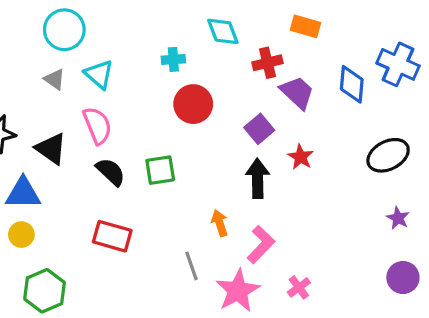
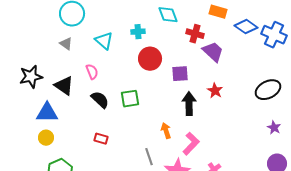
red cross: (268, 63) -> (195, 34), turned 30
cyan triangle: (99, 74) -> (104, 41), moved
blue diamond: (352, 84) -> (246, 27), moved, turned -60
pink semicircle: (97, 126) -> (92, 72), size x0.7
purple square: (259, 129) -> (180, 74), moved, turned 36
red rectangle: (112, 236) -> (101, 139), size x0.6

